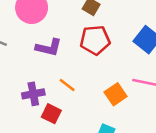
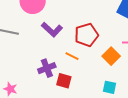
red pentagon: (95, 40) -> (86, 35), moved
purple L-shape: (49, 47) -> (52, 30), turned 40

